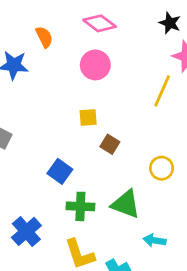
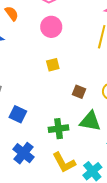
brown square: (110, 144) -> (79, 92), moved
blue square: (60, 171) -> (18, 114), moved

